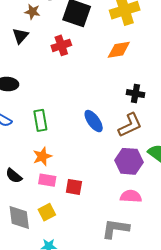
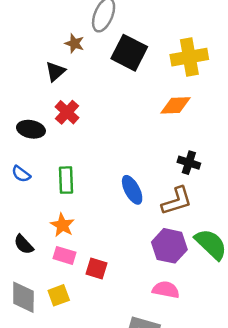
red cross: (61, 45) -> (67, 112), moved, turned -36
orange star: (42, 156) -> (62, 225), turned -30

